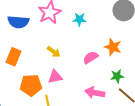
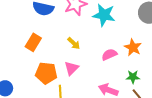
cyan star: (79, 19) -> (104, 15), size x1.6
pink triangle: (55, 77) -> (71, 68), turned -42

